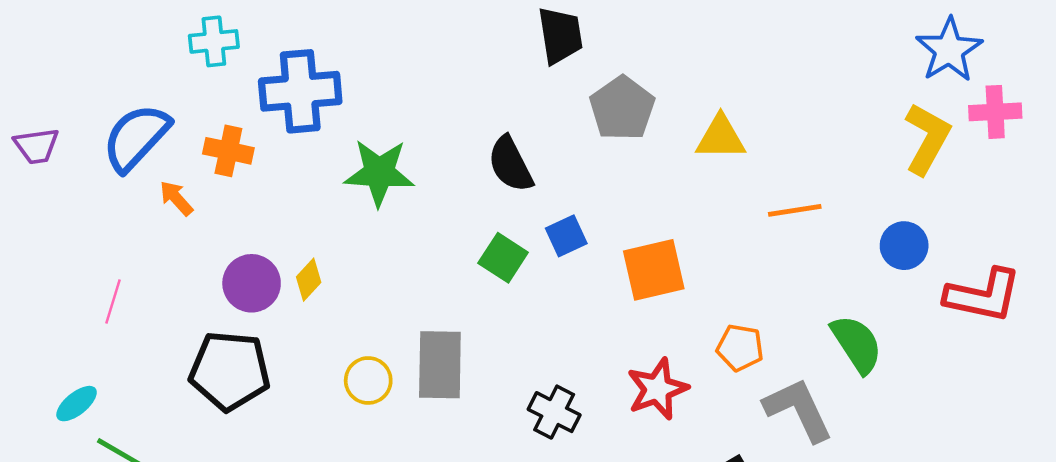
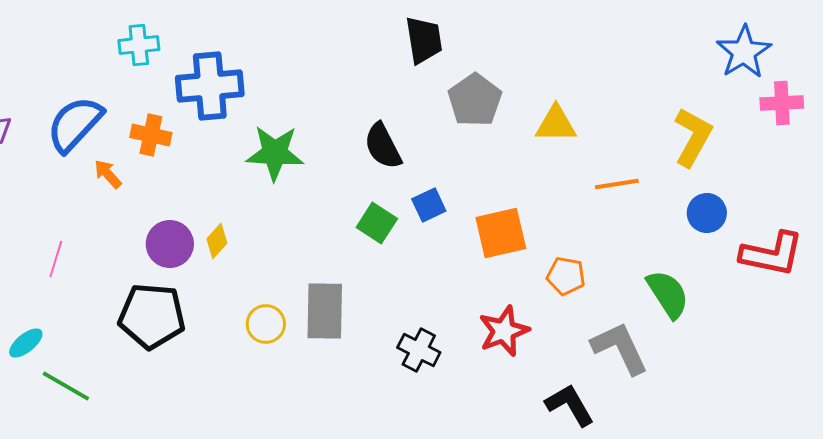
yellow L-shape: (927, 139) -> (693, 137), moved
orange pentagon: (740, 348) -> (566, 276), moved

